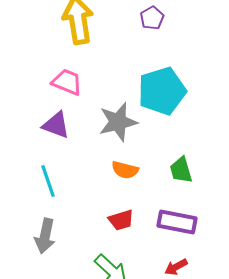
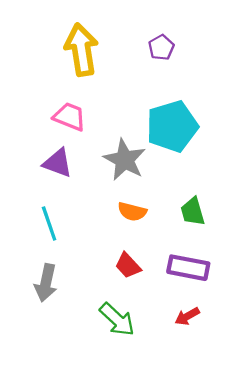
gray star: (118, 122) -> (125, 160), turned -30
red trapezoid: (121, 220) -> (128, 266), turned 64

